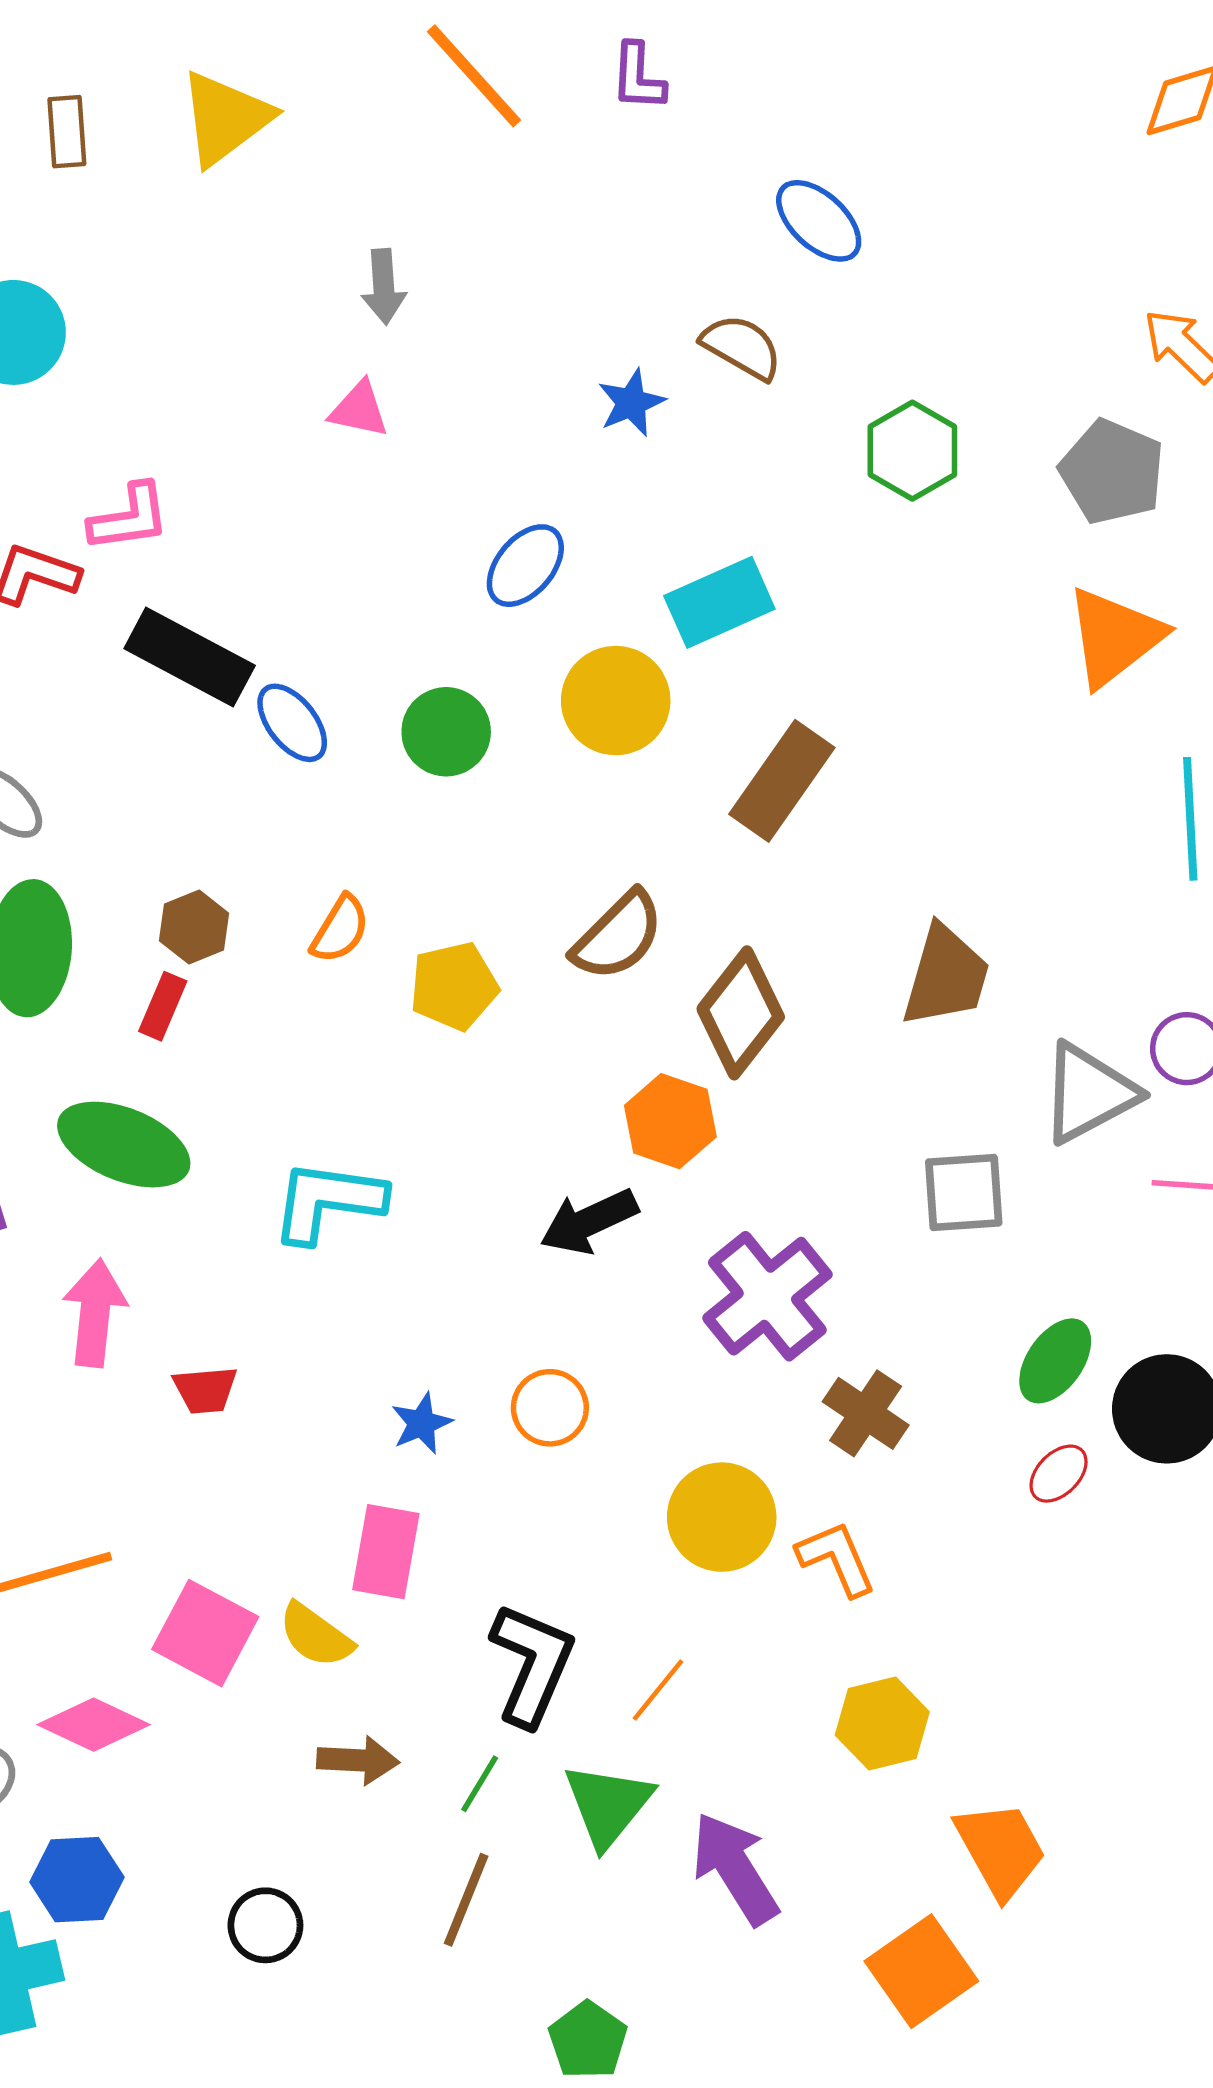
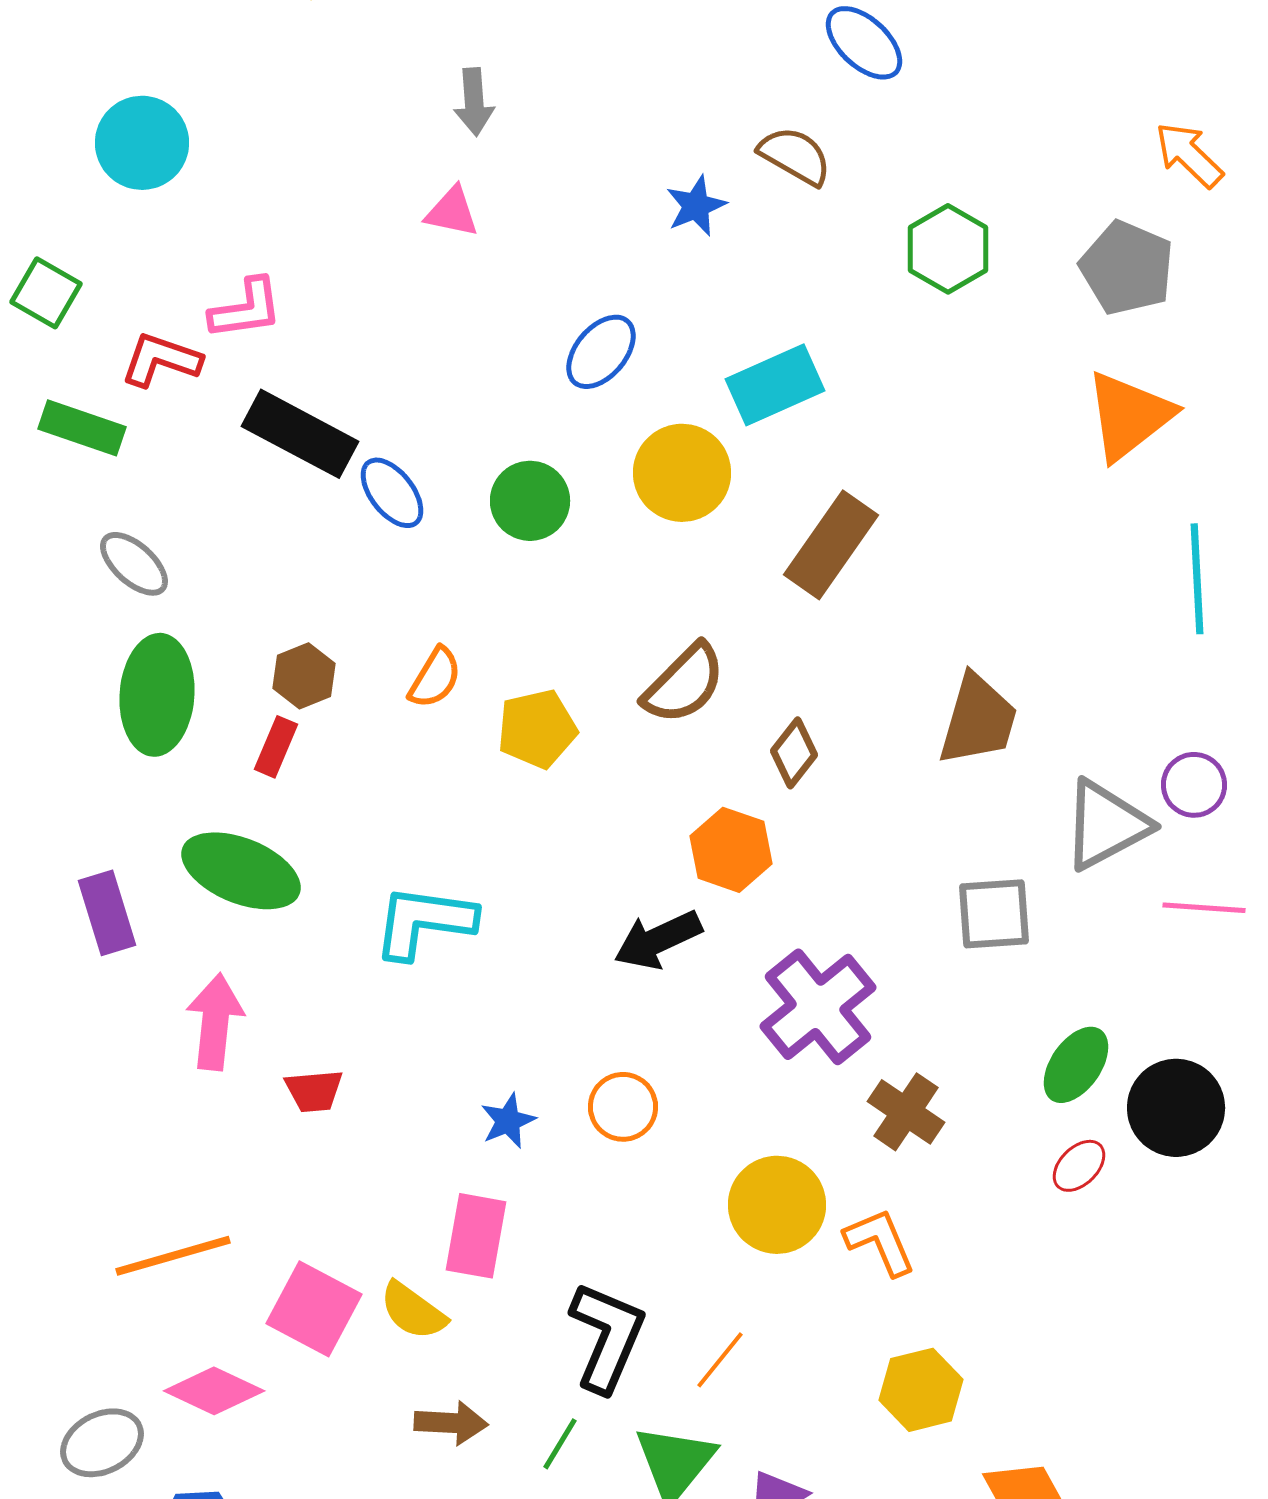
brown diamond: (741, 1013) -> (794, 753), size x0.6

